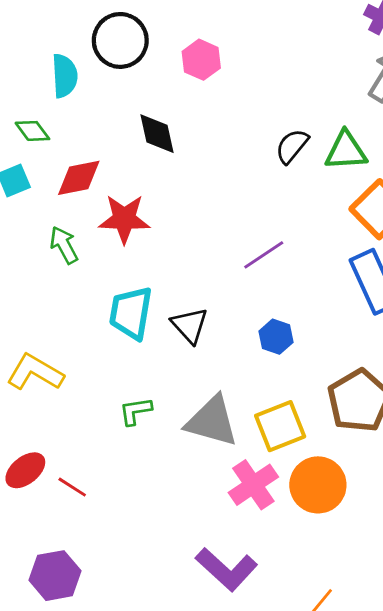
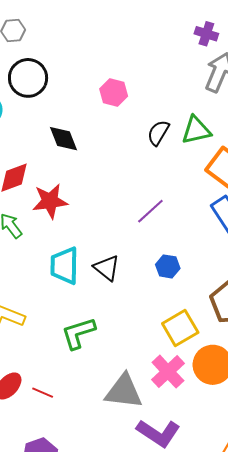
pink hexagon: (201, 60) -> (114, 93), moved
green L-shape: (135, 411) -> (78, 333), size x1.5
gray triangle: (212, 421) -> (124, 391), moved

